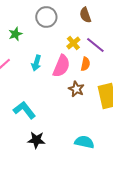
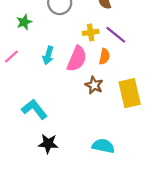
yellow cross: (73, 43) -> (91, 32), turned 32

